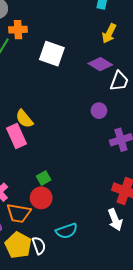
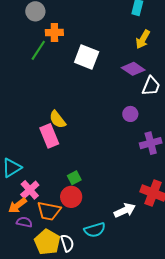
white arrow: (115, 220) -> (125, 210), moved, turned -95

